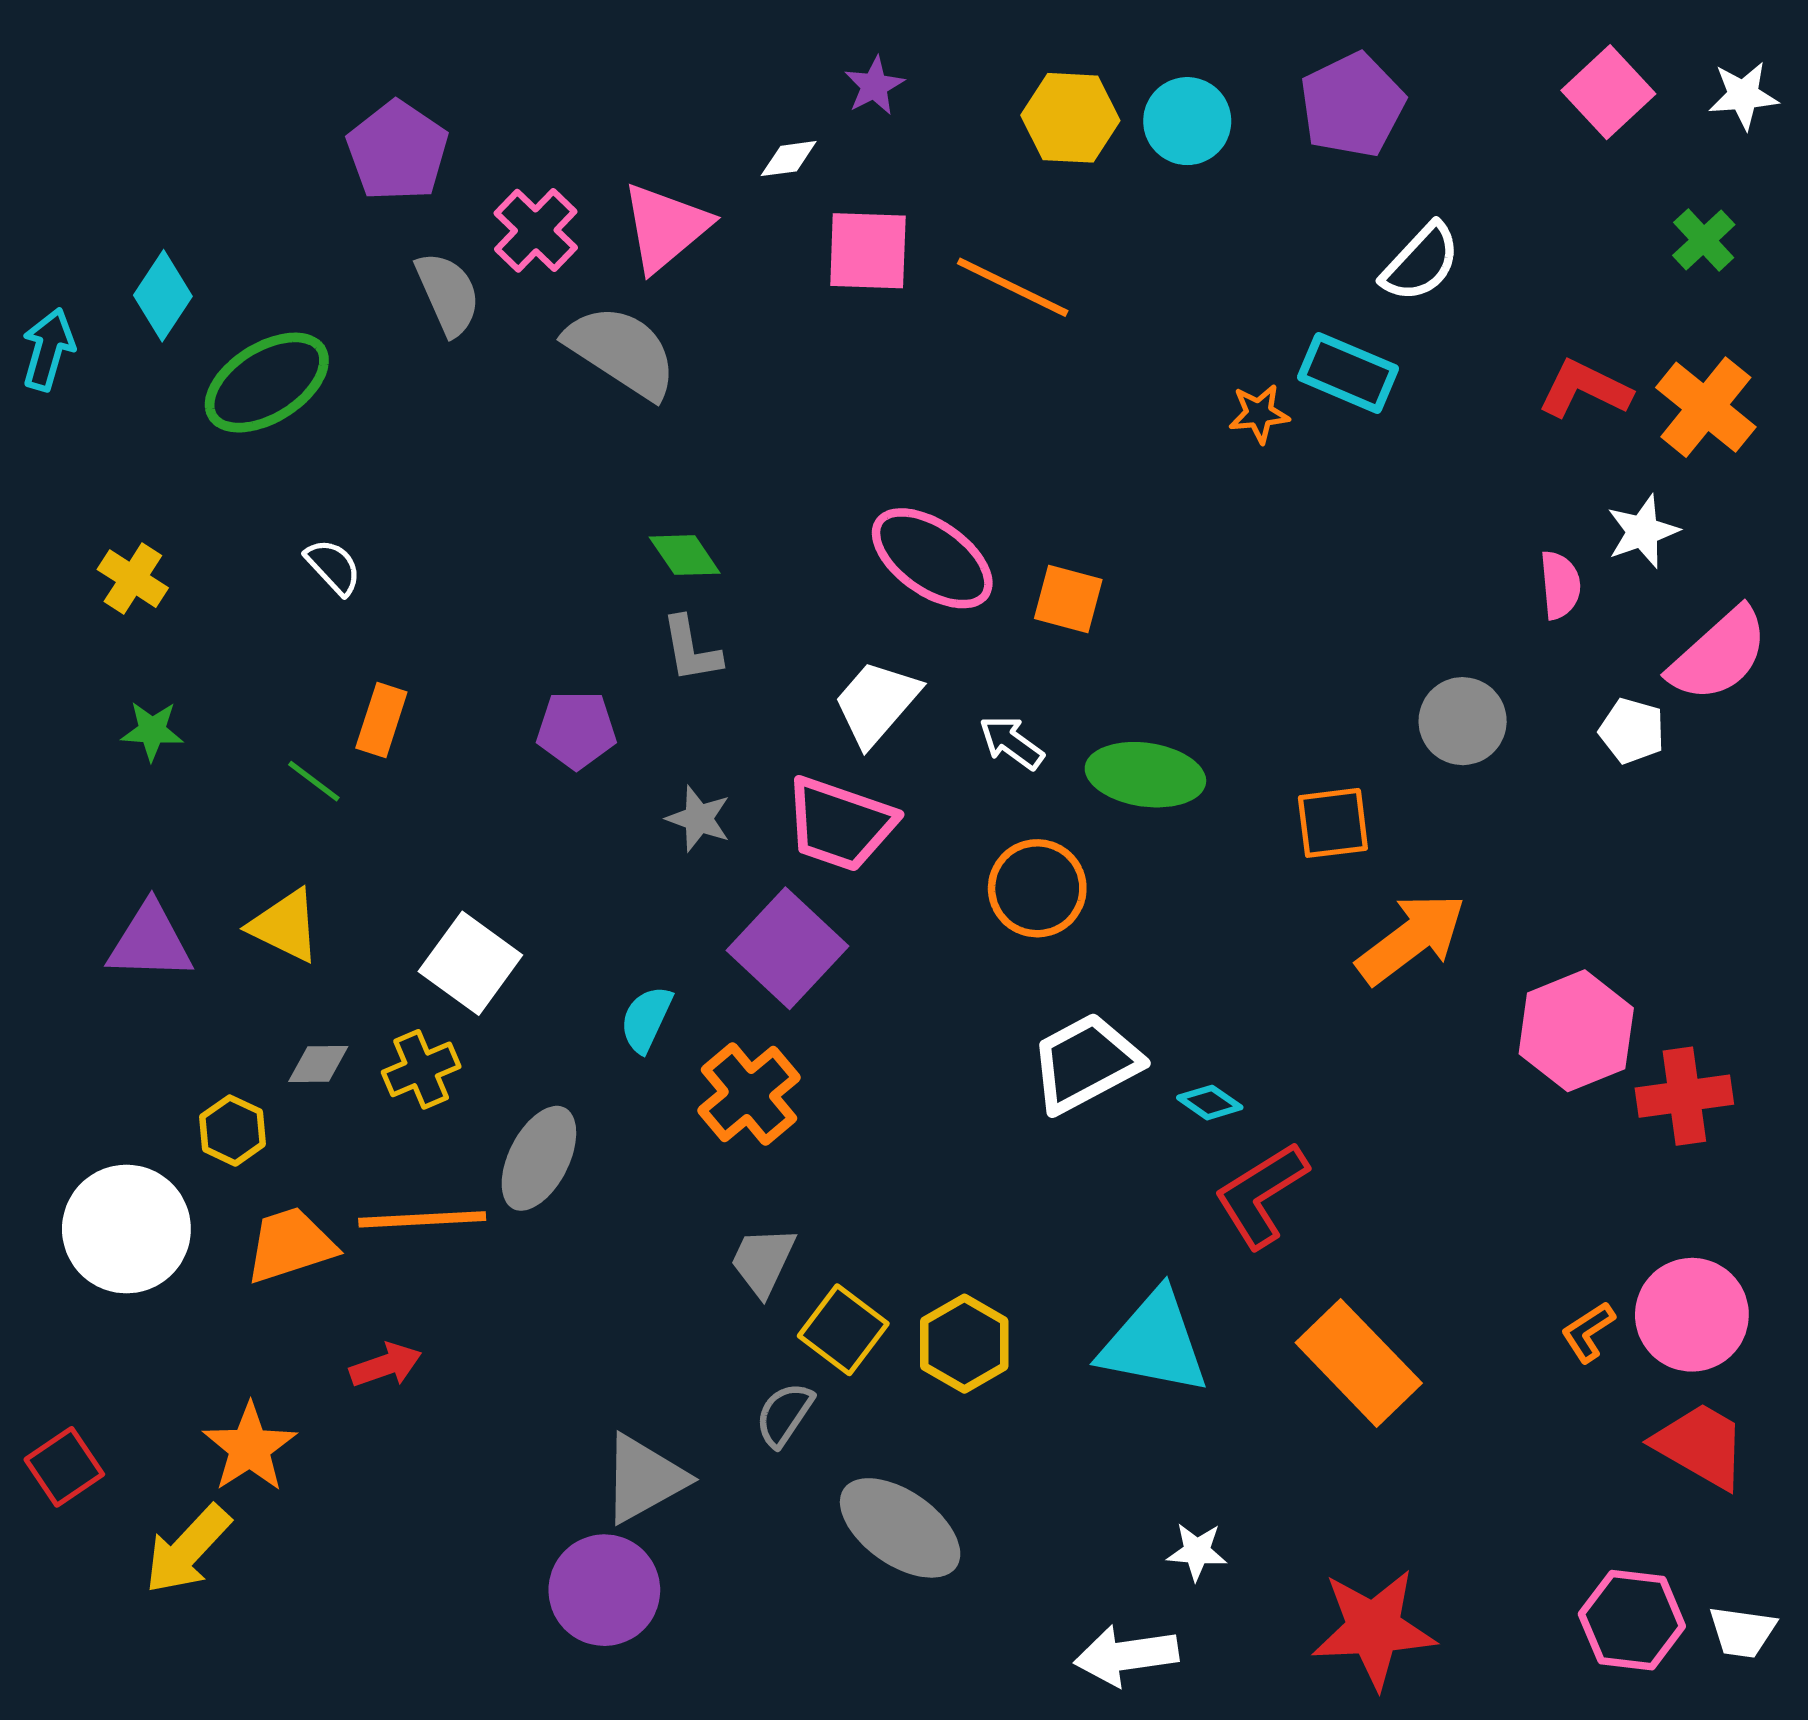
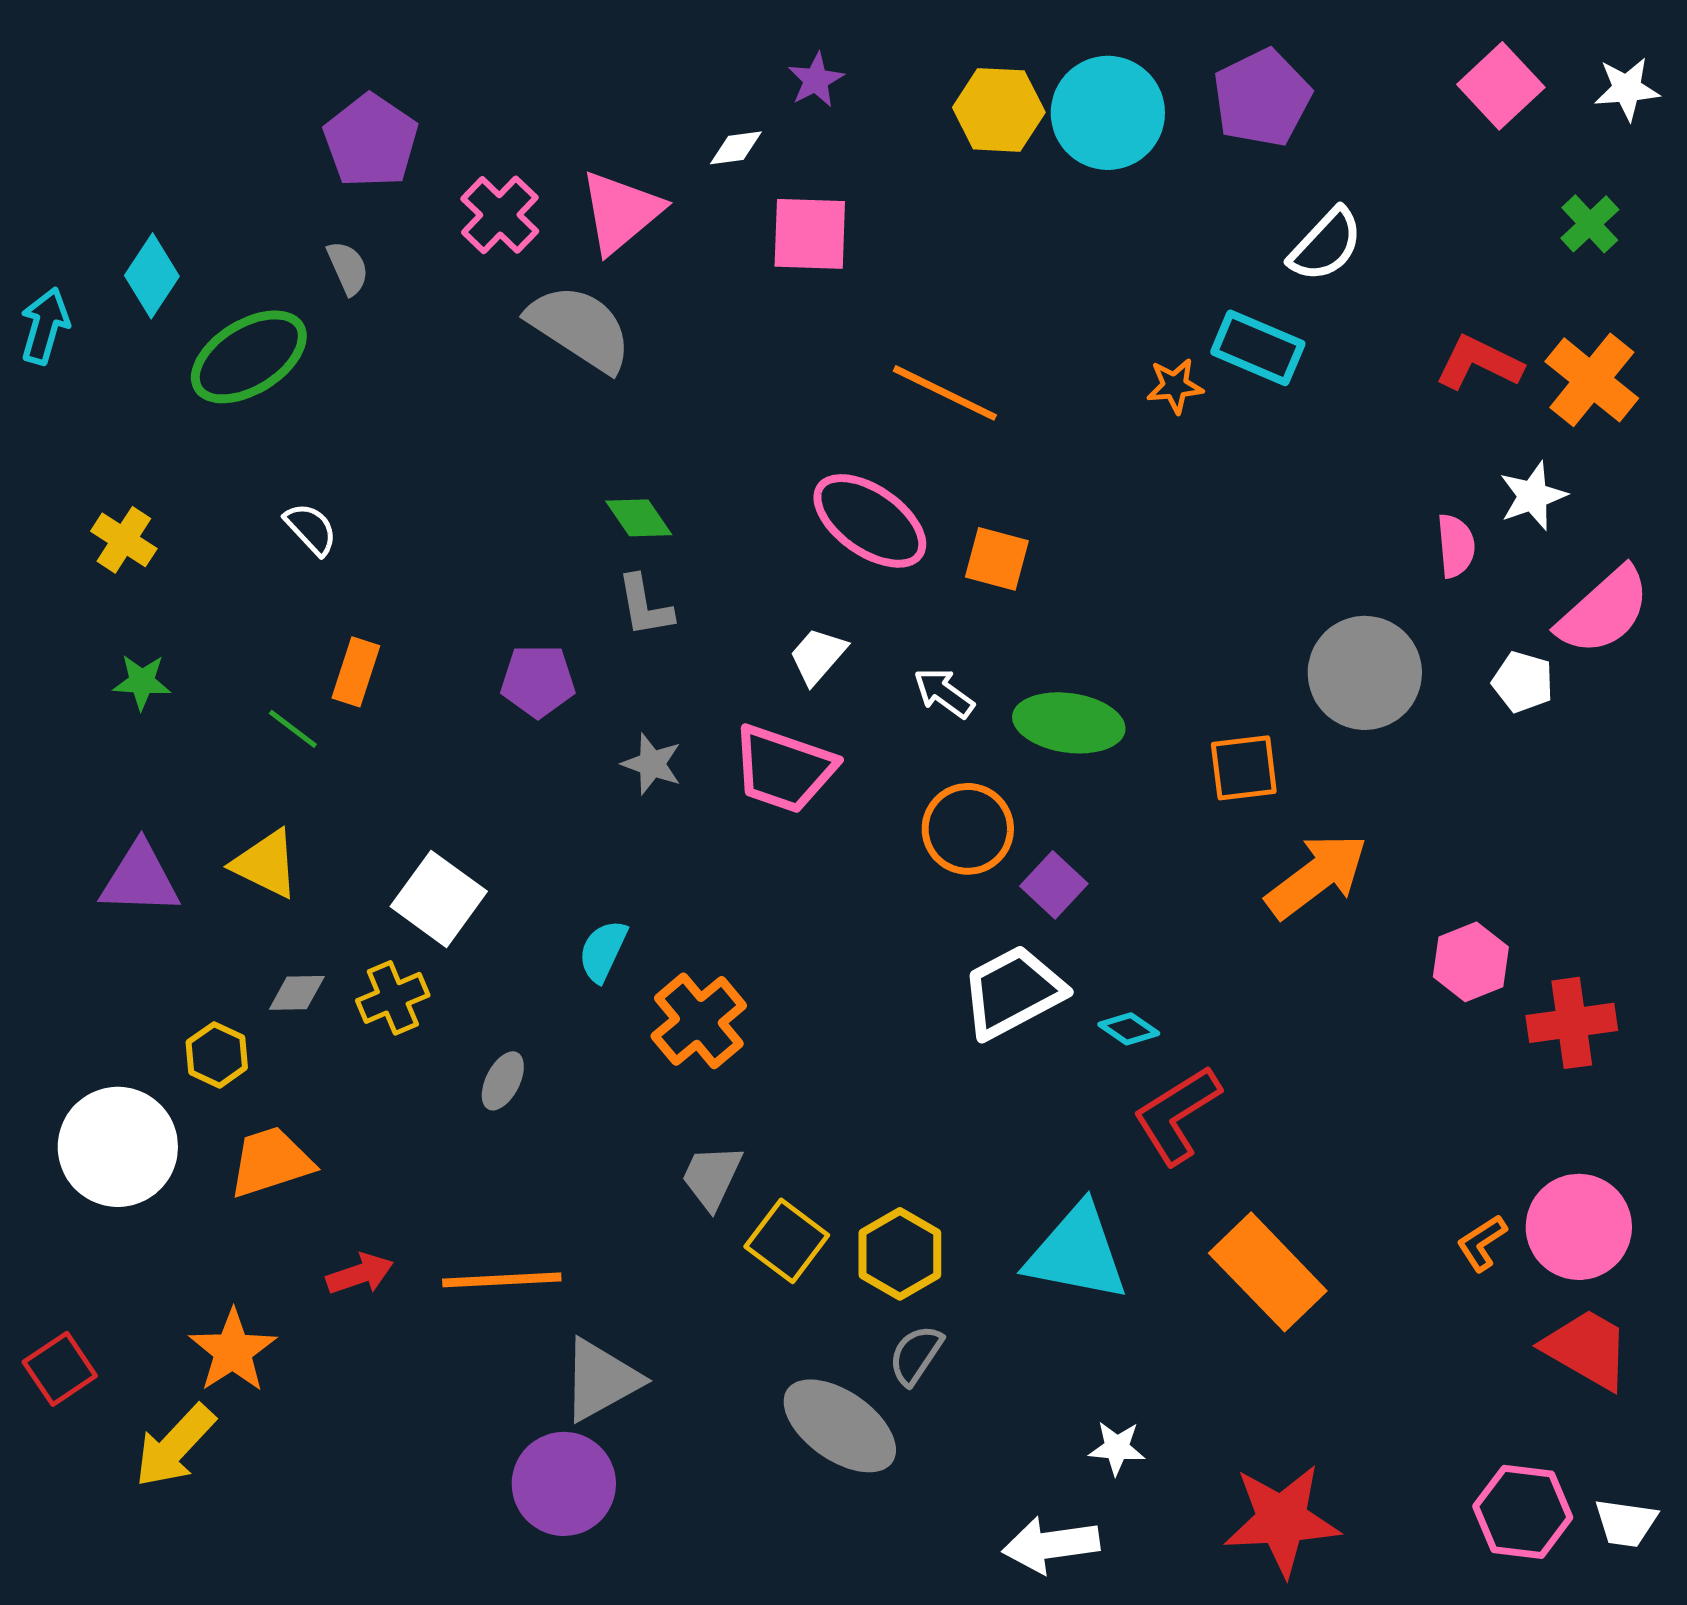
cyan circle: (1187, 121) -> (1108, 113), size x1.4
orange line: (1013, 287) -> (945, 393), moved
gray semicircle: (448, 294) -> (348, 268), moved, size x0.7
white trapezoid: (876, 703) -> (818, 656), size x0.7
gray circle: (1463, 721) -> (1365, 673), size x1.4
purple square: (788, 948) -> (1054, 885), moved, size x0.6
pink hexagon: (1576, 1031) -> (1471, 962), size x0.7
gray ellipse: (539, 1158) -> (503, 1081), size x0.6
orange line: (422, 1219) -> (502, 1280), moved
gray semicircle: (784, 1414) -> (916, 1355), moved

